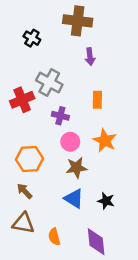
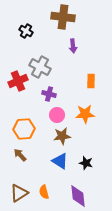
orange rectangle: (97, 100) -> (91, 81), moved
orange star: (105, 140) -> (85, 114), turned -30
brown triangle: (23, 223) -> (19, 193), moved, turned -42

